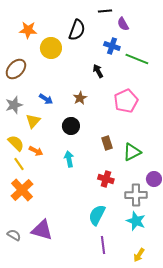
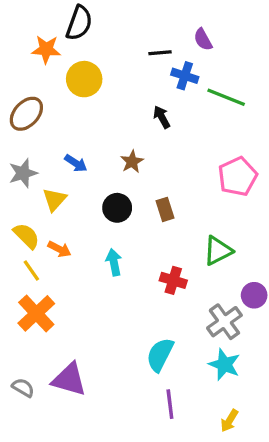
black line: (105, 11) -> (160, 53), moved
black semicircle: (77, 30) -> (79, 23), moved
pink pentagon: (126, 101) -> (238, 176), moved
brown rectangle: (107, 143) -> (165, 209), moved
red cross: (106, 179) -> (173, 280), moved
gray cross: (136, 195) -> (224, 322), turned -35

